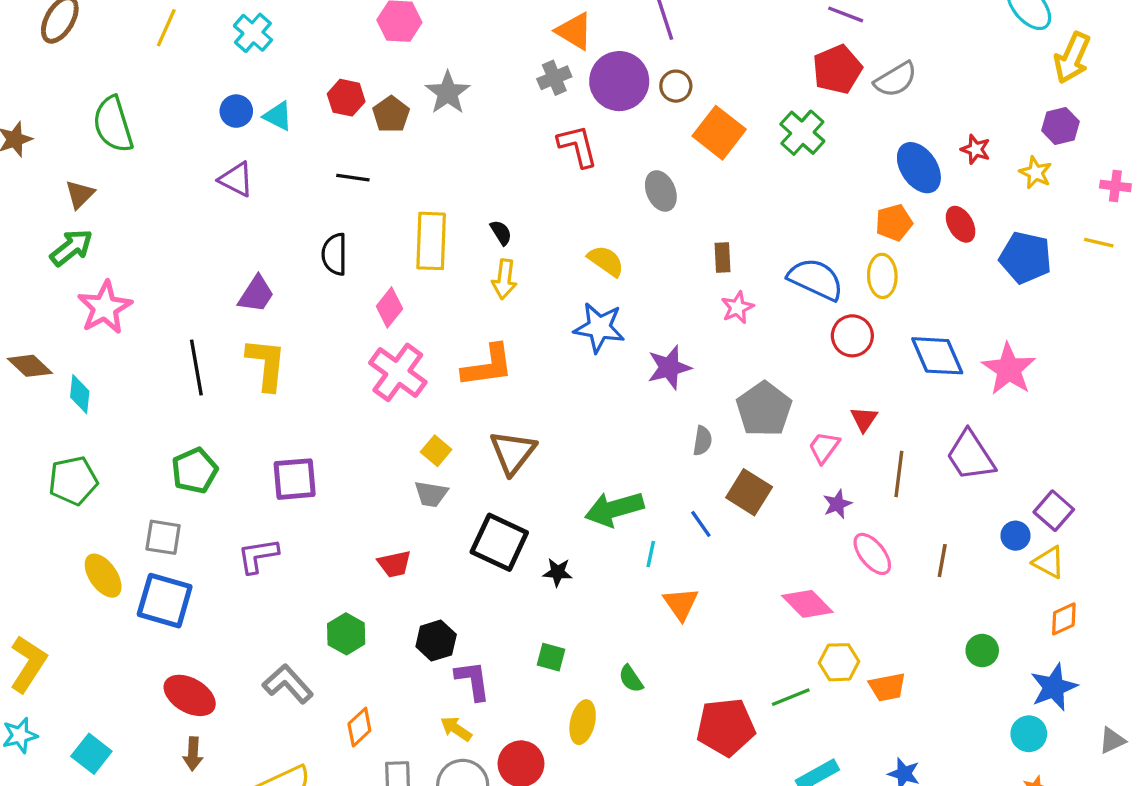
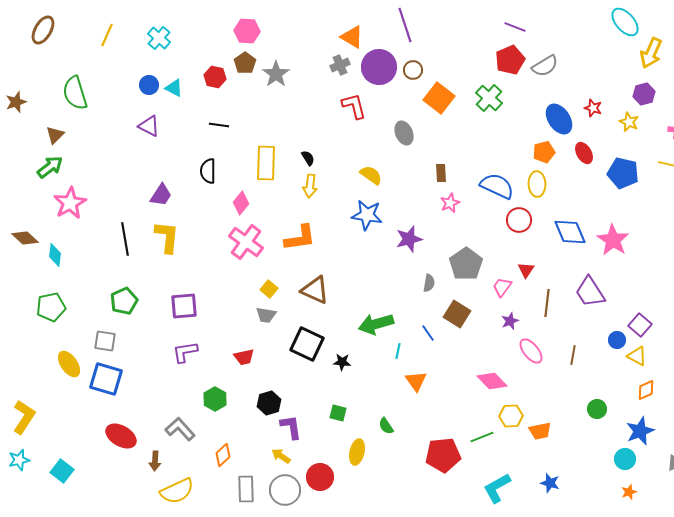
brown pentagon: (391, 114) -> (245, 63), moved
brown triangle: (513, 452) -> (315, 290), turned -44
purple L-shape: (258, 556) -> (185, 352), moved
brown arrow: (193, 754) -> (155, 461), moved

